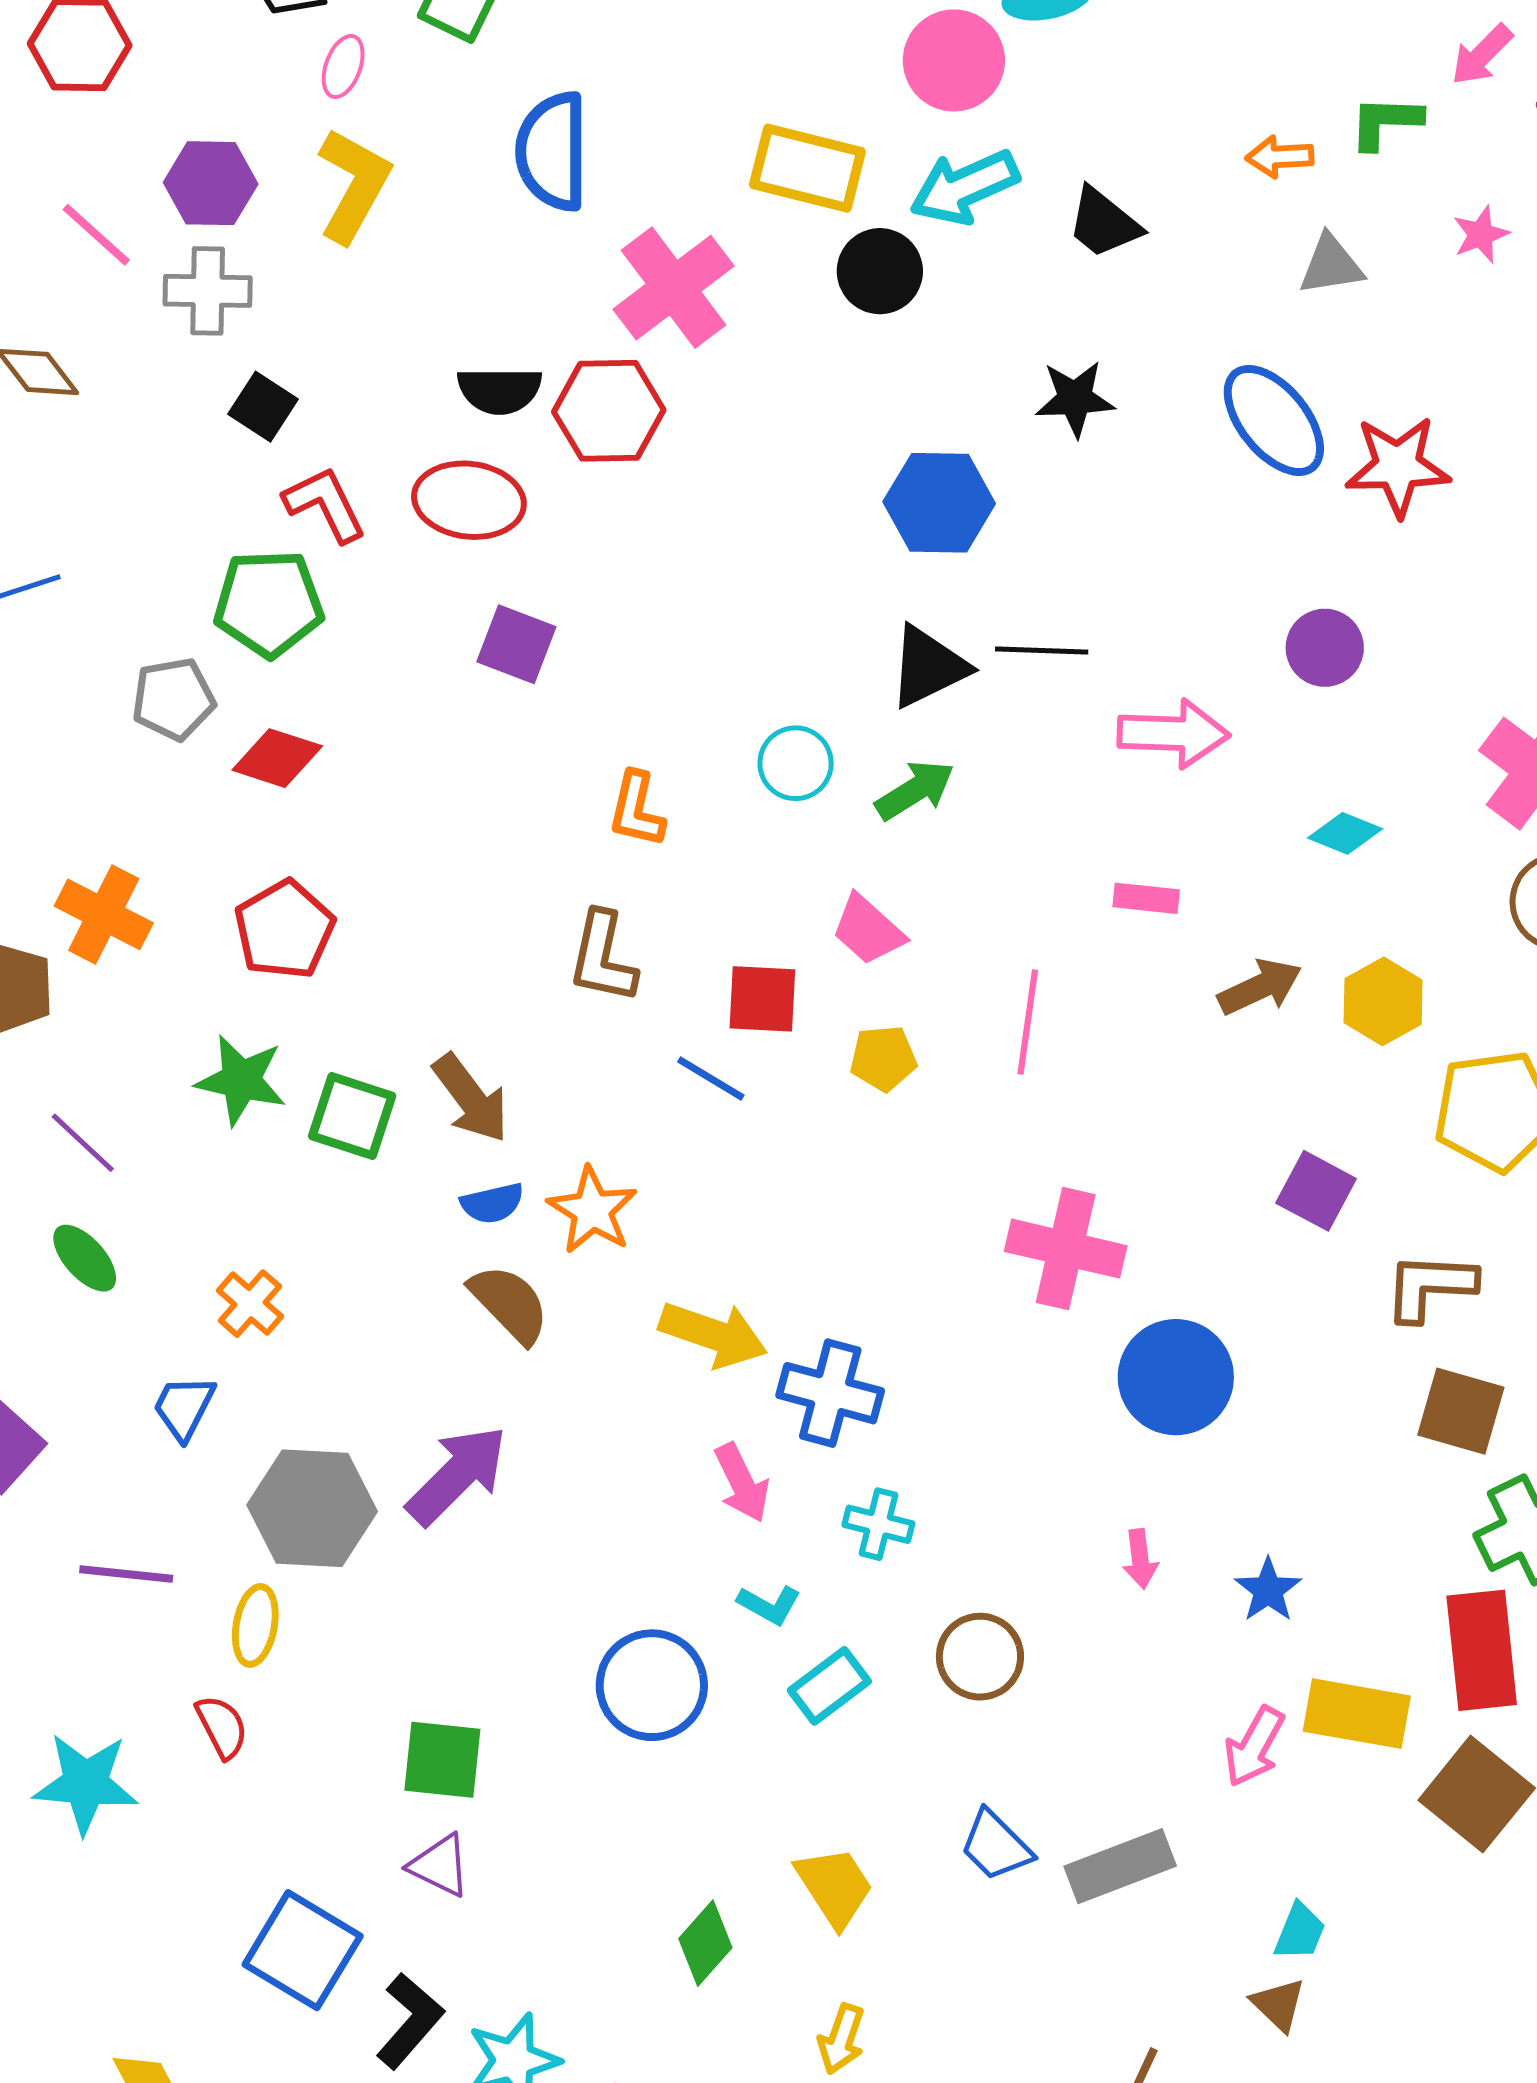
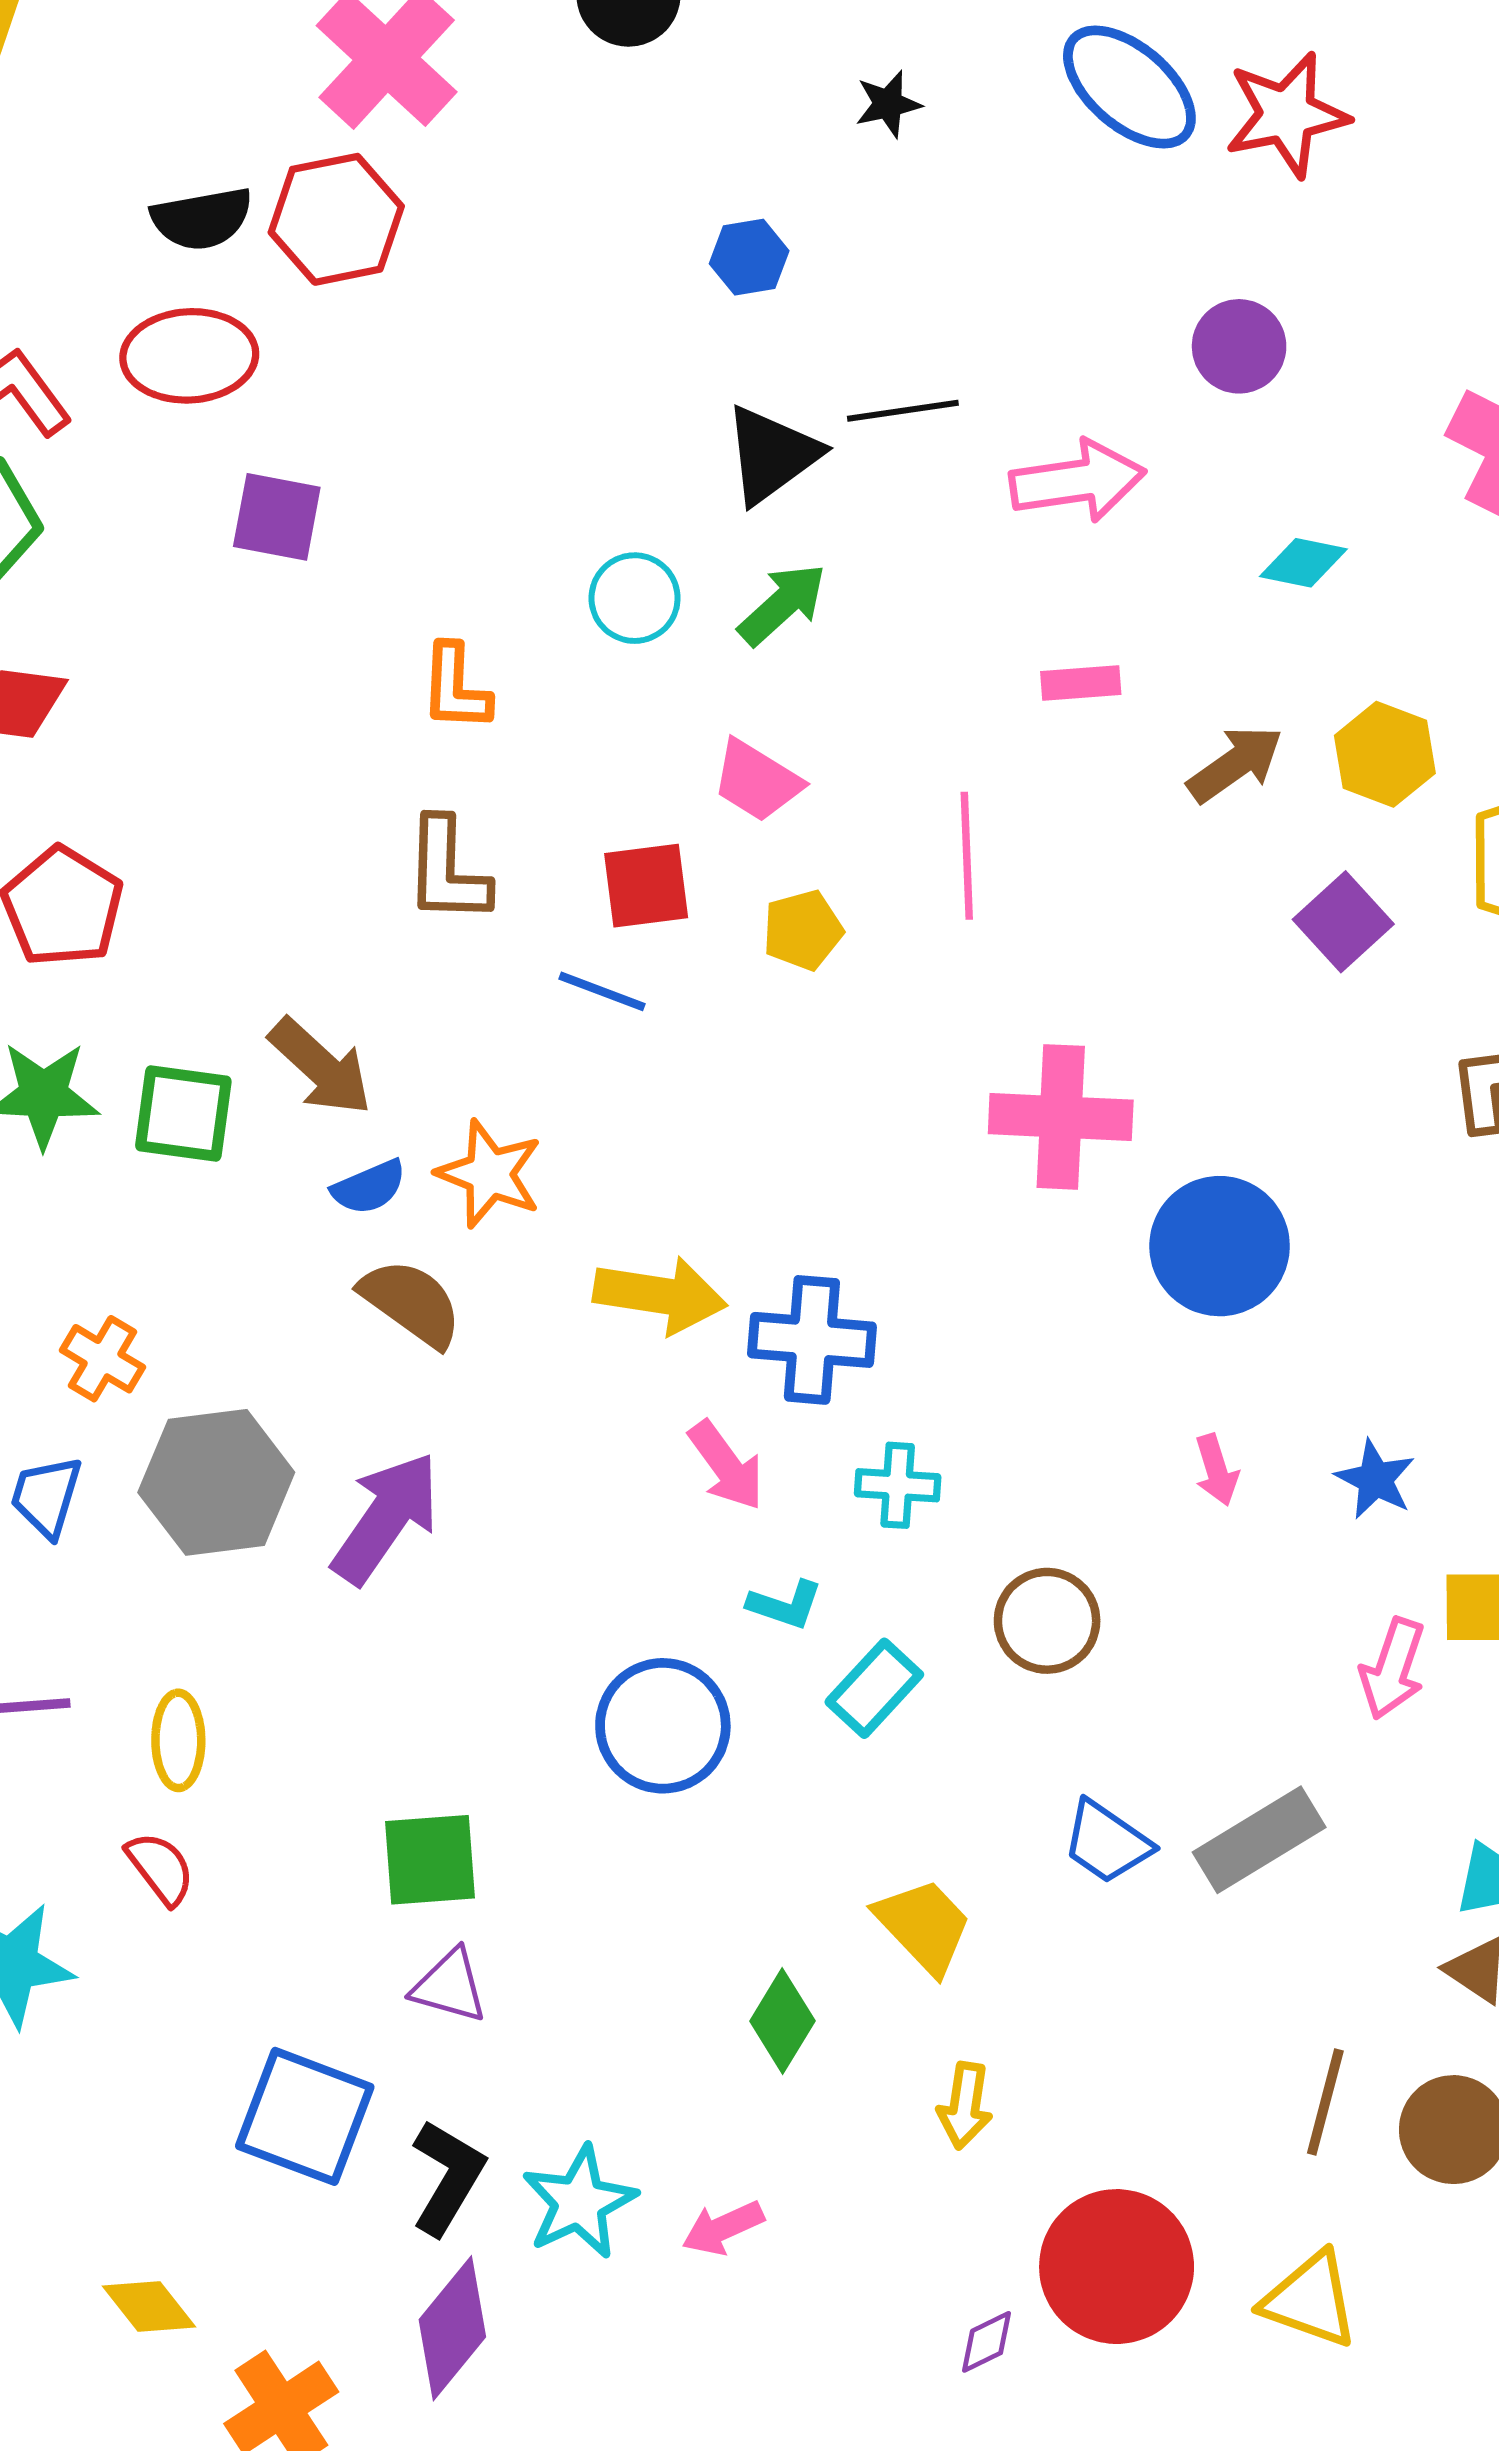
black star: (1075, 399) -> (888, 104), size x0.7
blue hexagon: (939, 503) -> (749, 257), size x0.6
purple square: (1316, 1191) -> (1343, 922), moved, turned 30
gray hexagon: (312, 1508) -> (216, 1482), moved

